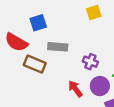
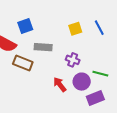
yellow square: (94, 13) -> (75, 29), moved

